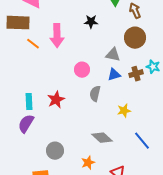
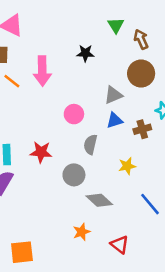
gray triangle: (113, 55) -> (113, 95), turned -35
brown cross: (136, 74) -> (142, 129), moved
red star: (56, 100) -> (41, 152), turned 30
gray circle: (55, 151) -> (74, 175), moved

